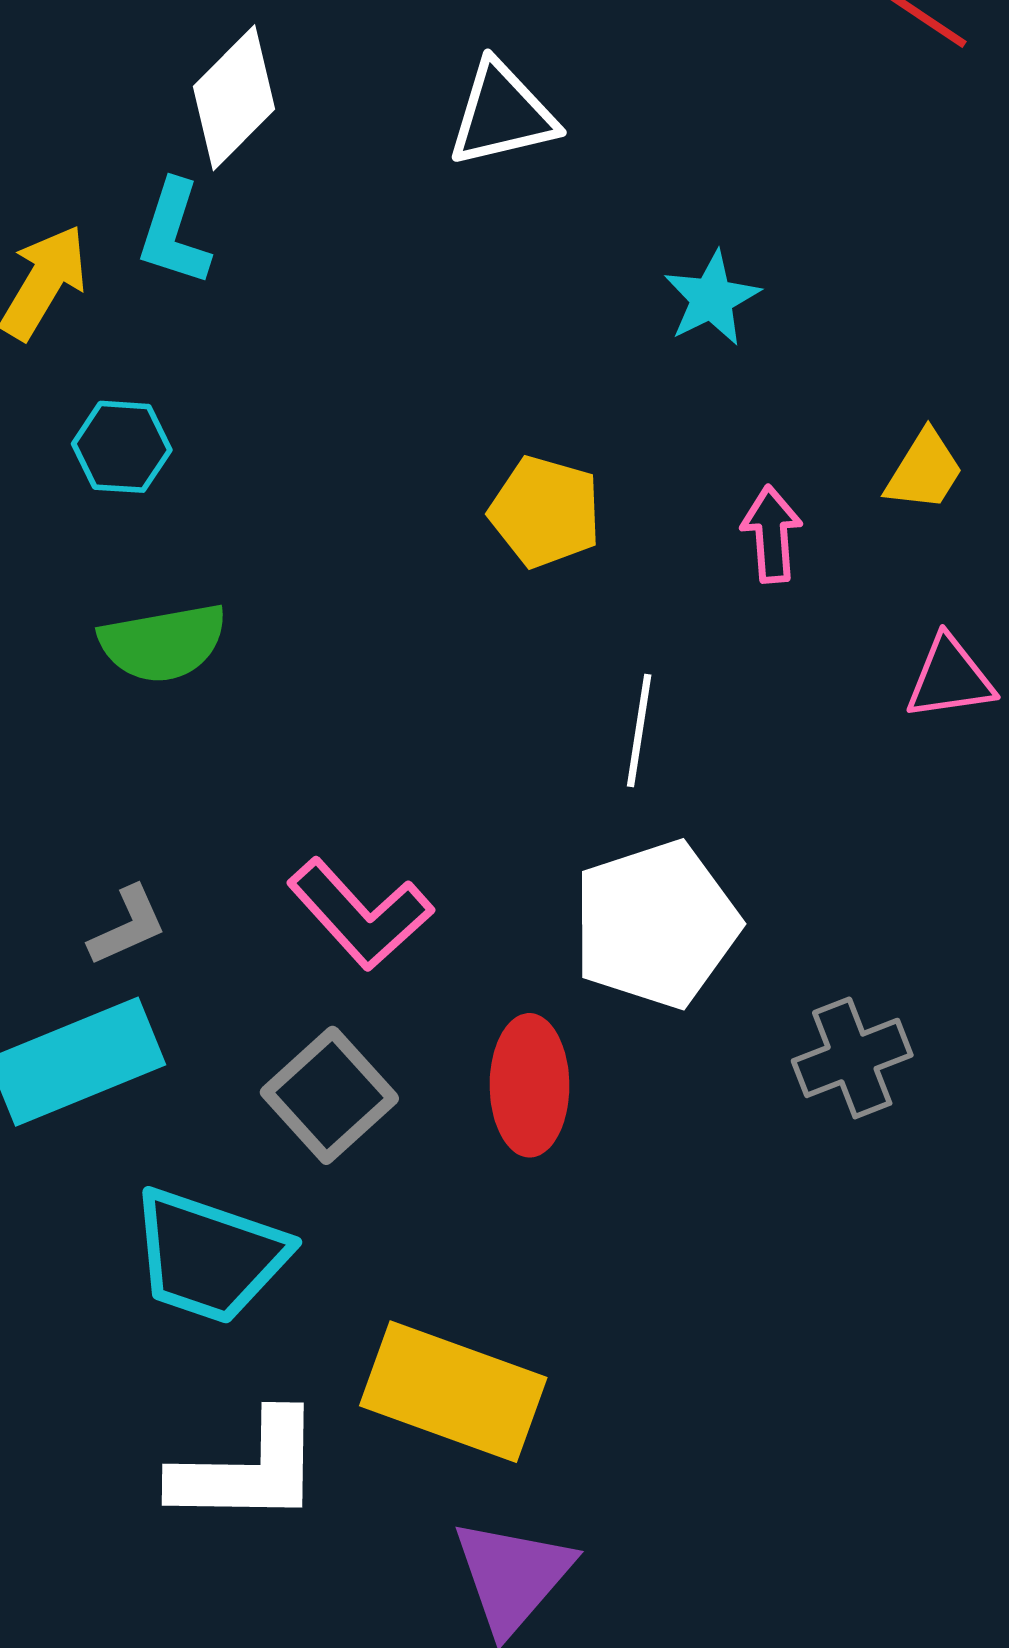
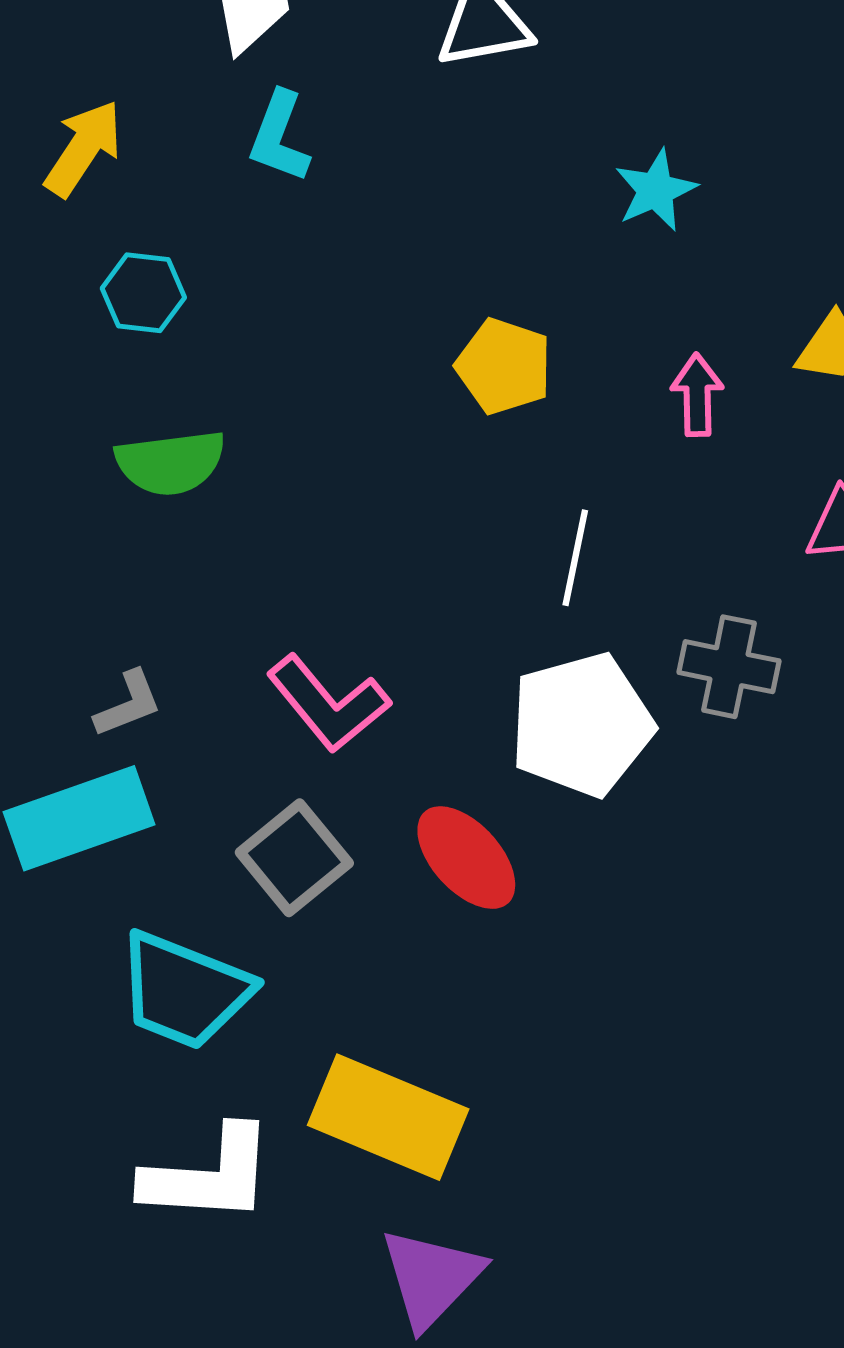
cyan L-shape: (174, 233) -> (279, 137), moved
gray cross: (852, 1058) -> (729, 667), moved, turned 30
red ellipse: (529, 1085) -> (466, 858), turned -45

